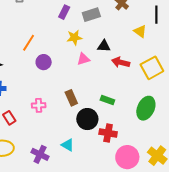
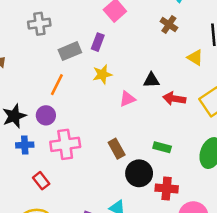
gray rectangle: (91, 15) -> (70, 51), moved
yellow star: (74, 38) -> (102, 74), moved
purple circle: (44, 62) -> (46, 115), moved
pink cross: (39, 105) -> (65, 144), moved, size x1.6

